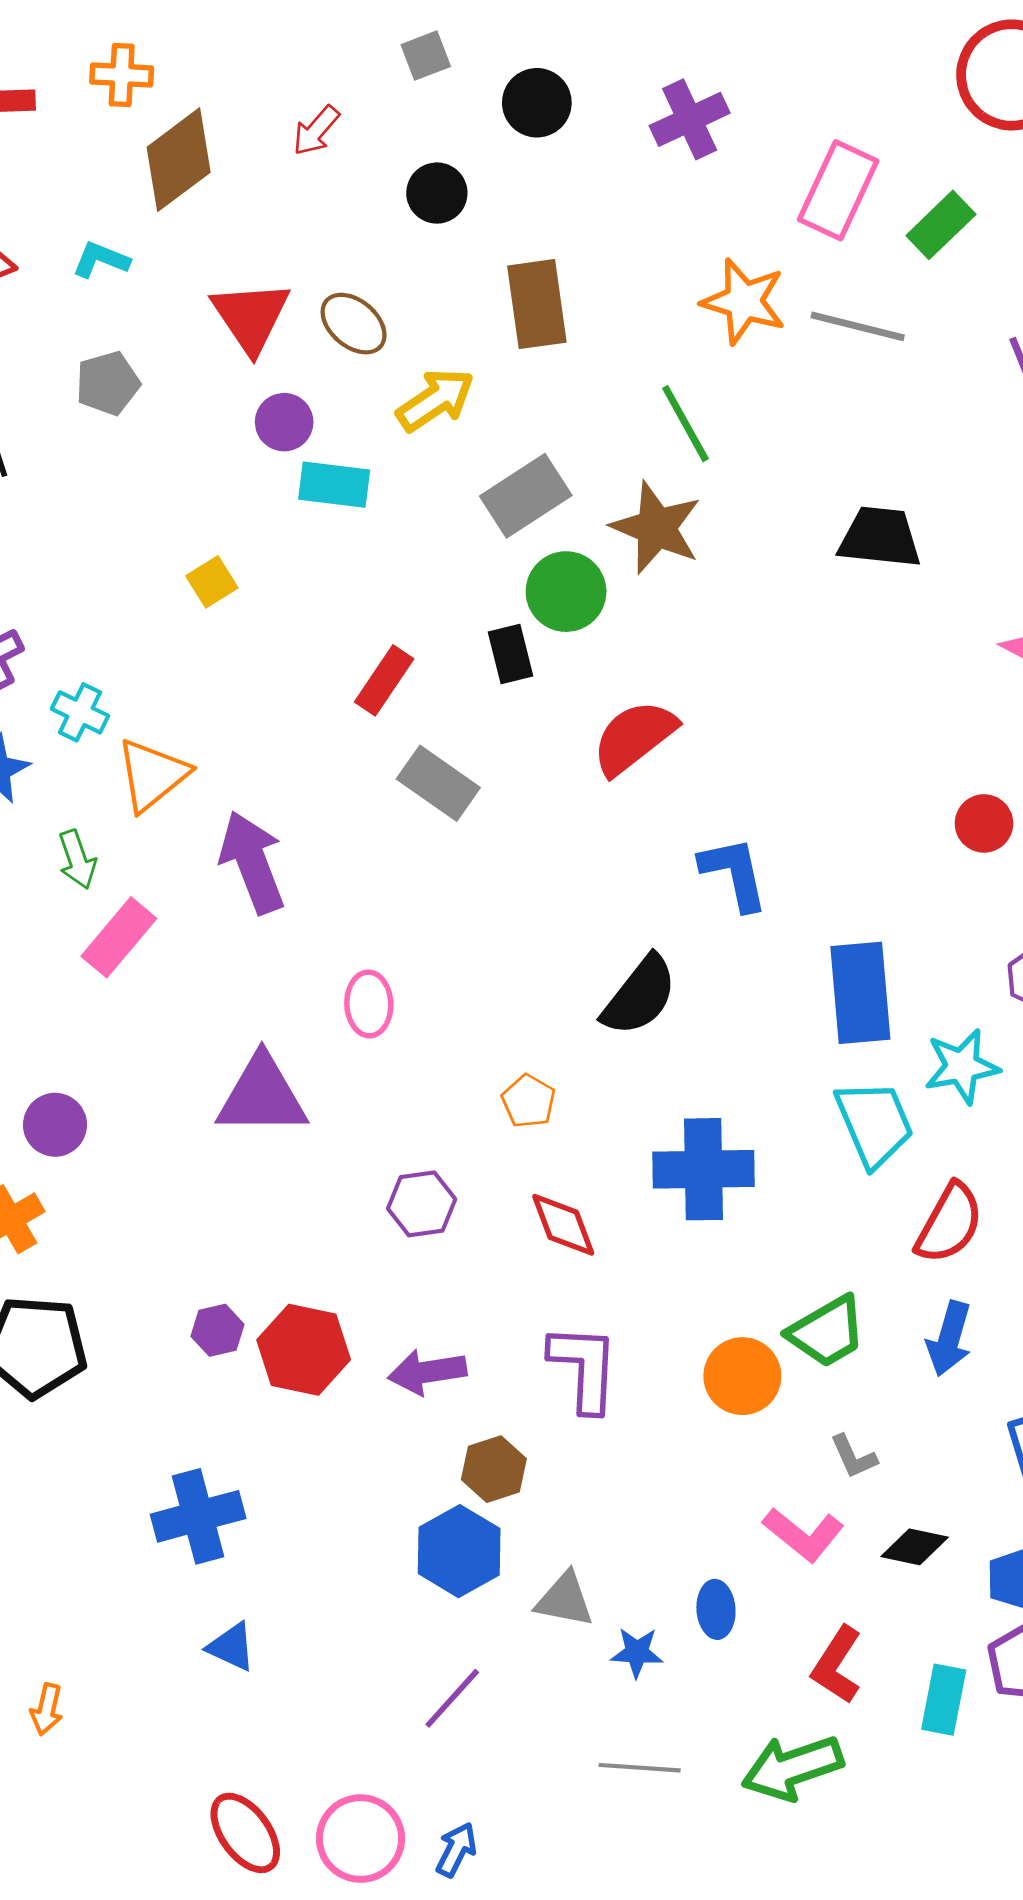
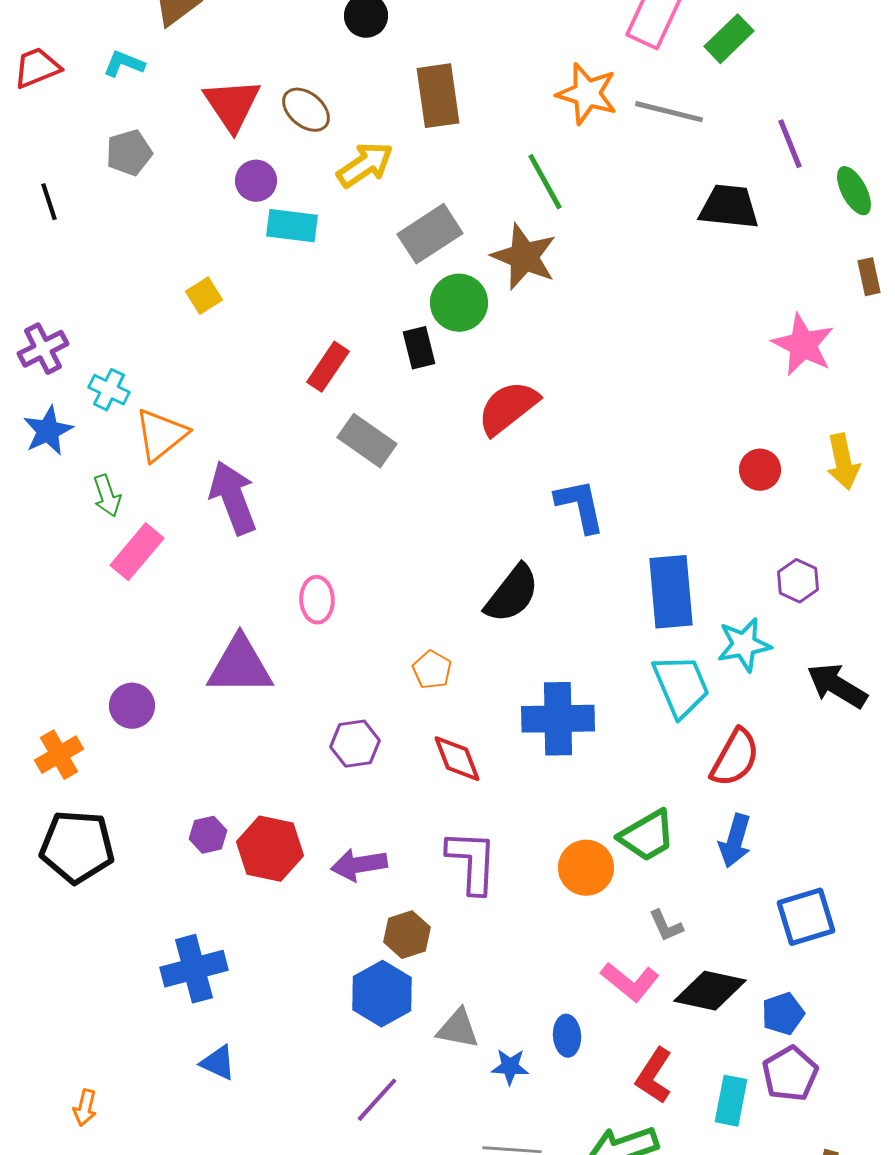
black trapezoid: (880, 537) -> (729, 207), moved
purple circle: (55, 1125) -> (132, 706), moved
black diamond: (915, 1547) -> (710, 991), size x1.5

